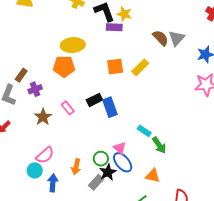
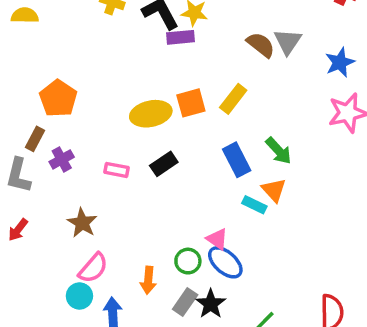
yellow ellipse: (73, 45) -> (151, 114), moved
orange pentagon: (64, 66) -> (58, 98), moved, turned -30
blue rectangle: (110, 107) -> (237, 160), moved
pink rectangle: (68, 108) -> (117, 170), moved, turned -32
brown star: (43, 117) -> (82, 223), moved
green arrow: (159, 145) -> (279, 151), moved
black star: (108, 172) -> (211, 304), moved
orange triangle: (153, 176) -> (274, 190), moved, turned 42

